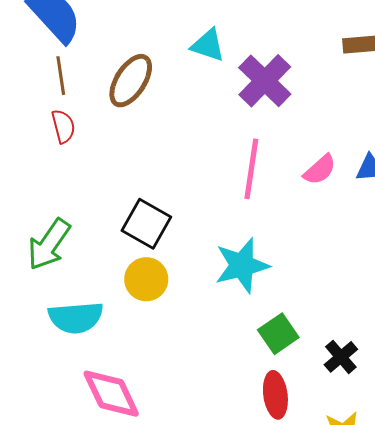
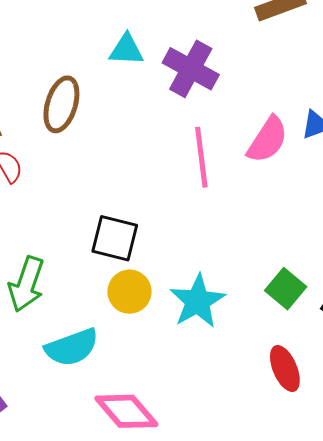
pink semicircle: (320, 170) -> (267, 140), size x1.4
cyan star: (242, 265) -> (198, 301), moved
green square: (278, 334) -> (286, 289), moved

